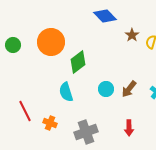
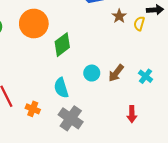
cyan semicircle: (66, 92) -> (61, 88), moved
red arrow: (129, 128) -> (132, 114), moved
gray cross: (86, 132) -> (71, 118), turned -35

